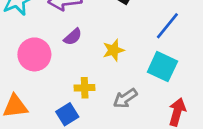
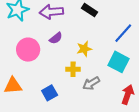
yellow cross: (85, 88) -> (73, 69), moved

